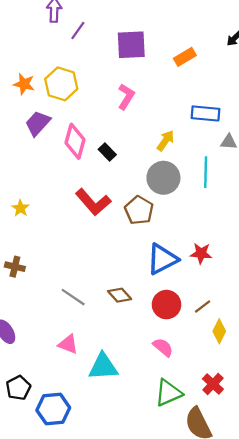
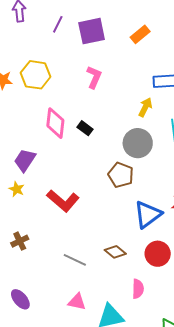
purple line: (78, 31) -> (58, 24), moved
purple trapezoid: (38, 123) -> (25, 160), moved
yellow arrow: (166, 141) -> (145, 107), moved
red L-shape: (93, 202) -> (63, 201), moved
brown cross: (15, 267) -> (20, 241), turned -30
pink semicircle: (163, 347) -> (138, 289), moved, turned 60

